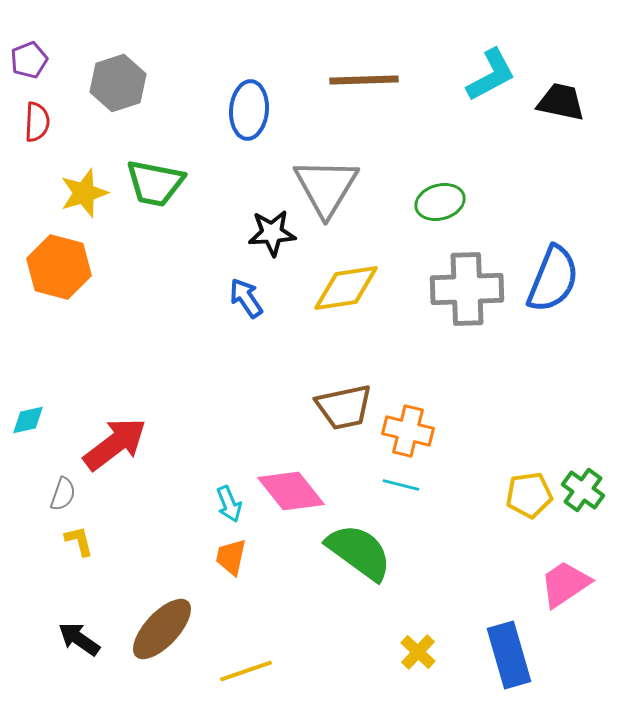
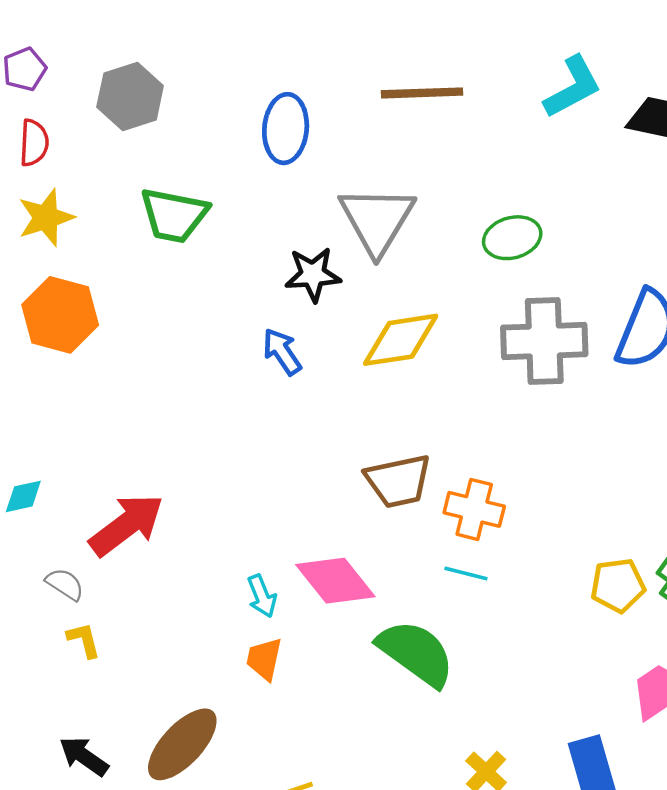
yellow star: (84, 193) -> (46, 218), moved
gray semicircle: (63, 494) -> (65, 584), turned -76

